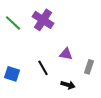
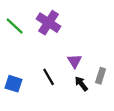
purple triangle: (66, 54) -> (75, 61), turned 48
black arrow: (68, 85) -> (81, 84), moved, turned -144

